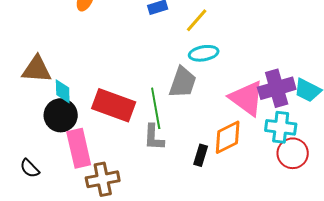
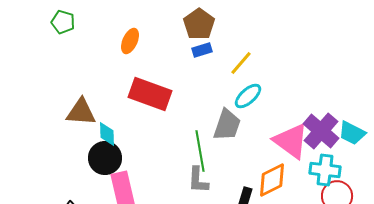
cyan ellipse: (204, 53) -> (248, 96), turned -32
purple cross: (277, 88) -> (321, 131), turned -33
red rectangle: (114, 105) -> (150, 94), moved

